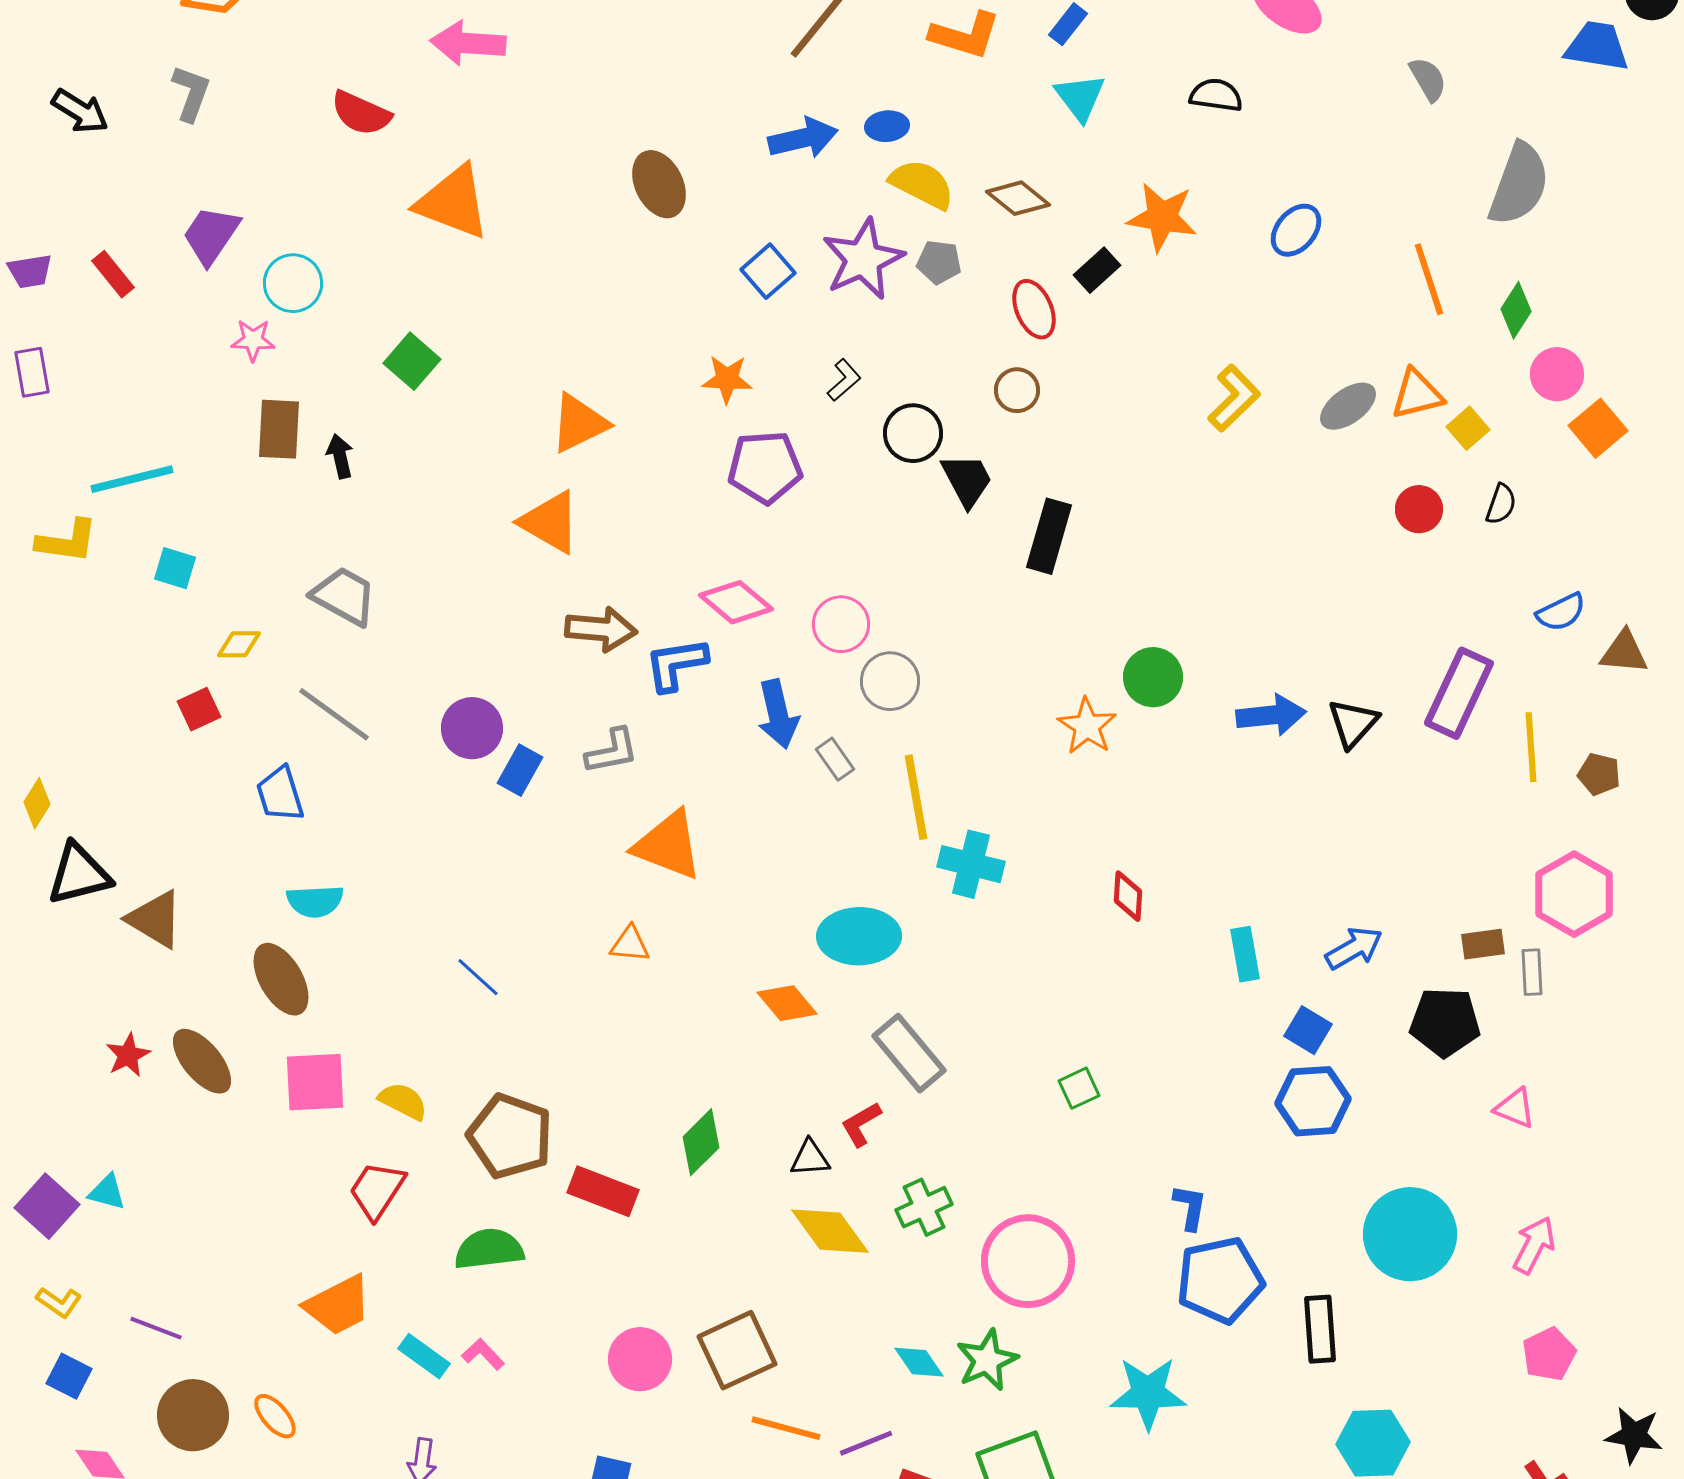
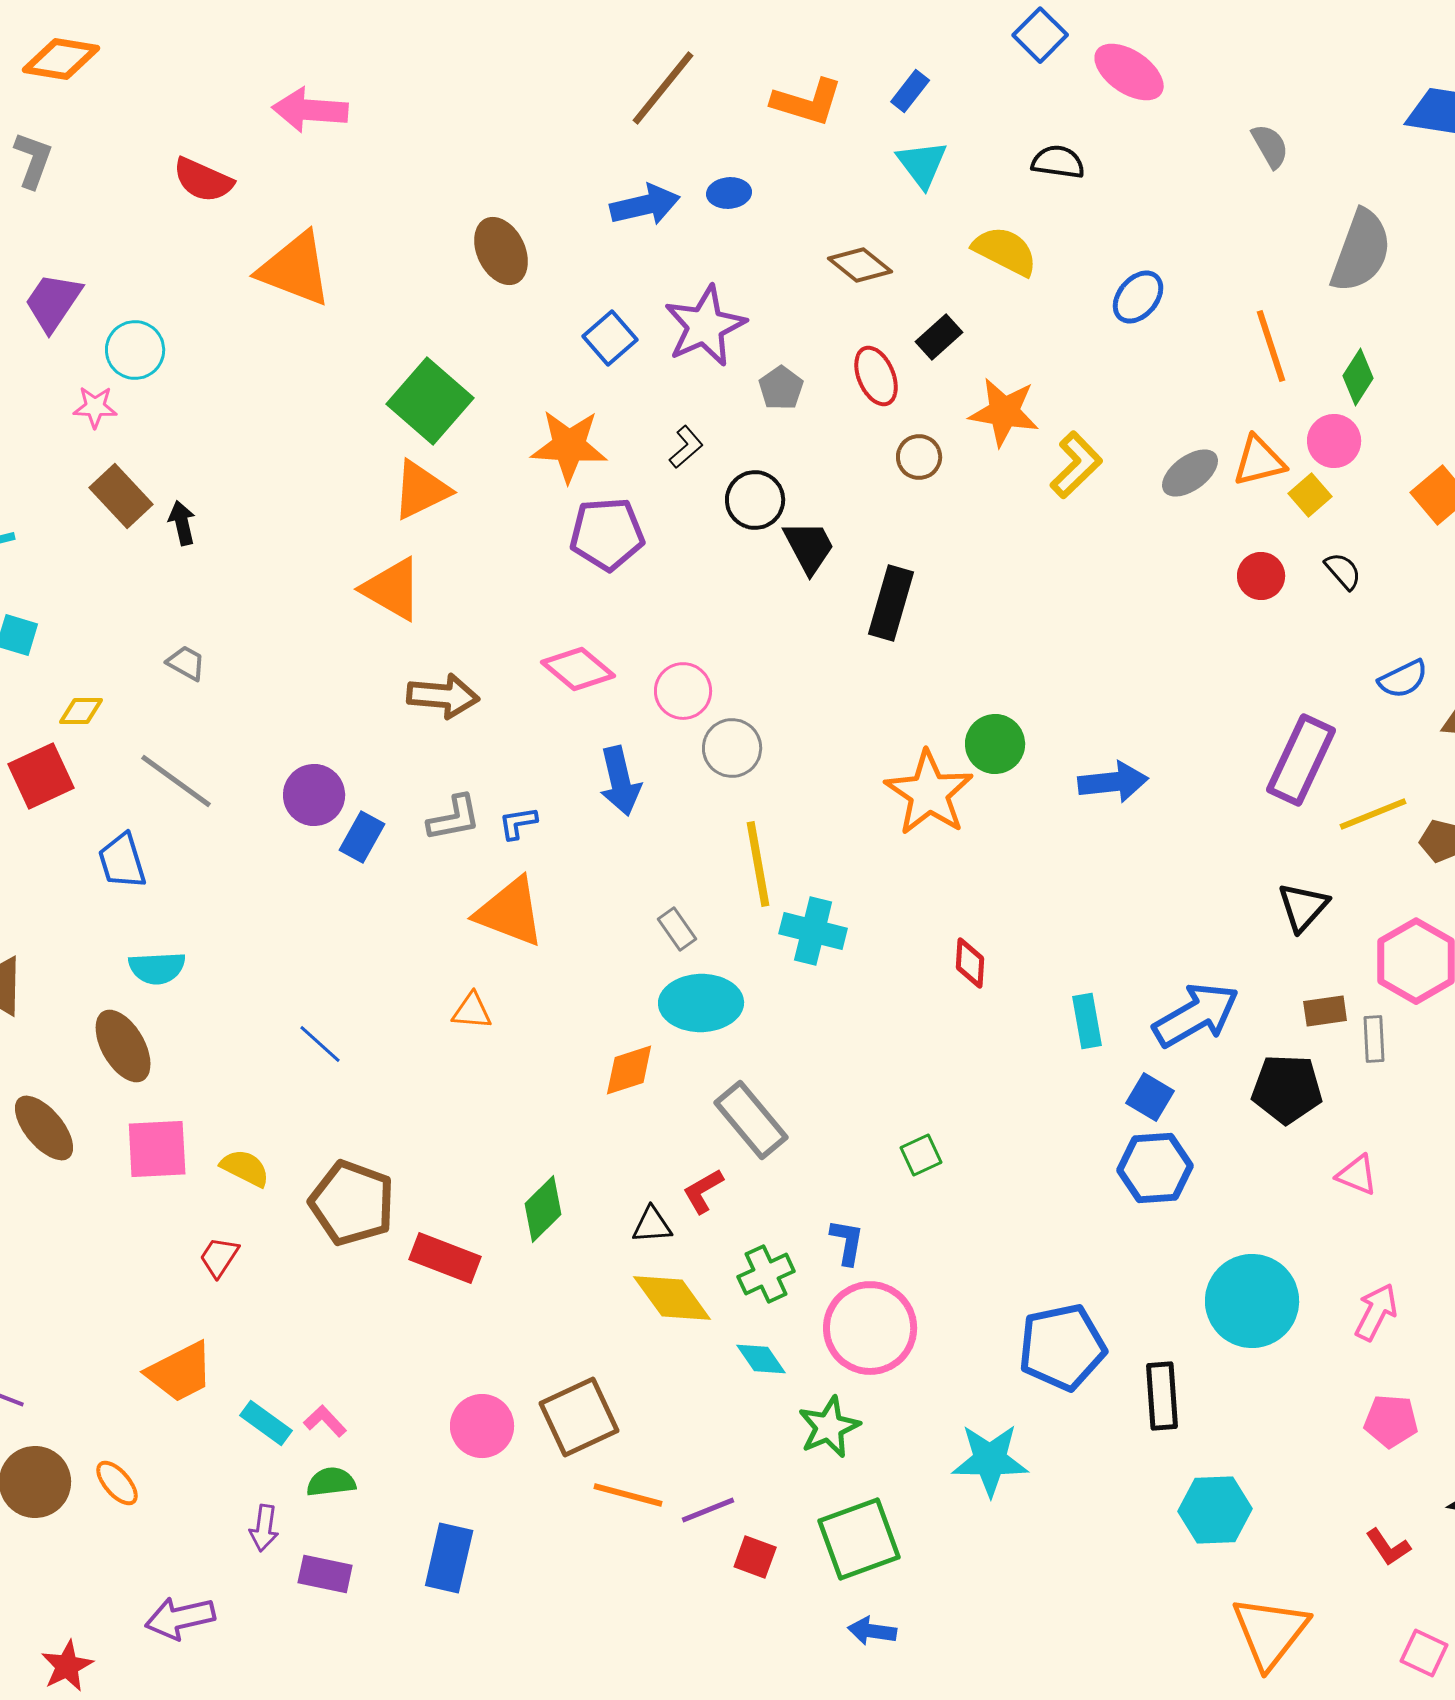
yellow semicircle: (922, 184) -> (1005, 251), moved
orange star: (1162, 217) -> (1004, 412), moved
gray pentagon: (939, 262) -> (781, 388), moved, turned 30
green square: (412, 361) -> (430, 401), moved, size x1.5
pink circle: (1557, 374) -> (1334, 441), moved
orange star: (727, 379) -> (569, 446), size x1.5
brown circle: (1017, 390) -> (919, 457), moved
brown rectangle: (279, 429) -> (121, 496), turned -46
black semicircle: (1501, 504) -> (1343, 571), turned -60
gray trapezoid: (344, 596) -> (186, 663), size x0.6
blue L-shape: (676, 664) -> (518, 823), moved, size x0.6
red square: (199, 709) -> (41, 776), size x1.5
black triangle: (1353, 723) -> (1303, 907), moved
orange star: (1087, 726) -> (929, 793), size x1.5
yellow line: (1531, 747) -> (1373, 814), turned 72
gray rectangle: (835, 759) -> (677, 929), moved
blue arrow: (1354, 948) -> (1196, 1015), size x1.5
orange diamond: (787, 1003) -> (629, 1070), turned -68
red trapezoid: (377, 1190) -> (219, 1257), size x0.7
blue L-shape: (1190, 1207) -> (847, 1242), moved
green semicircle: (489, 1249) -> (331, 1482), moved, size x0.7
pink pentagon: (1549, 1354) -> (1391, 1421), turned 30
cyan diamond: (919, 1362) -> (761, 1359), moved

